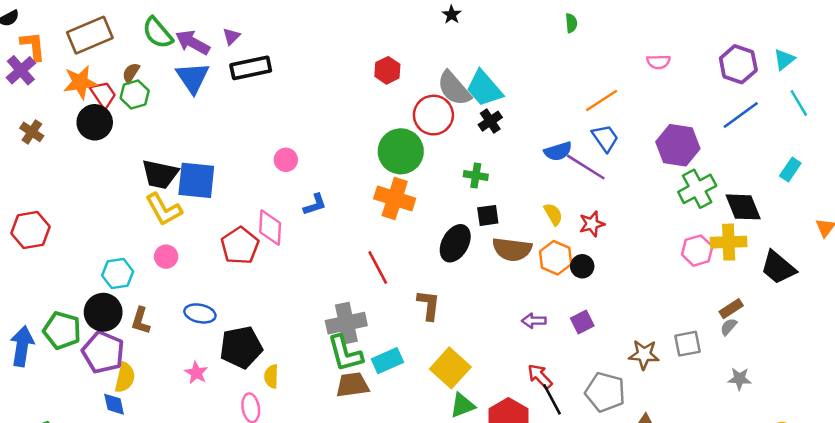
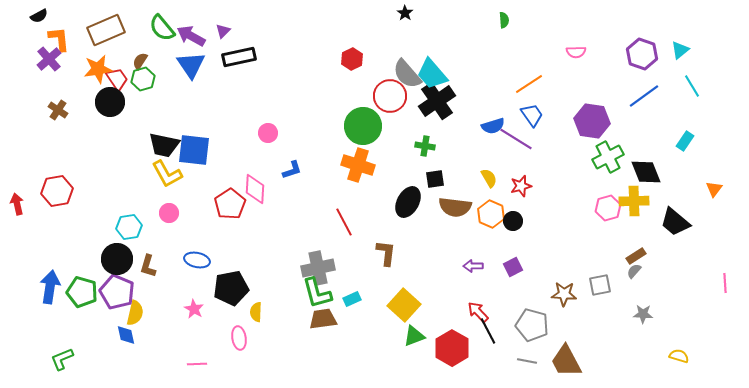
black cross: (490, 121) -> (437, 101), size x1.8
green pentagon: (62, 330) -> (82, 292), moved
cyan rectangle: (387, 361) -> (352, 299), size x0.7

